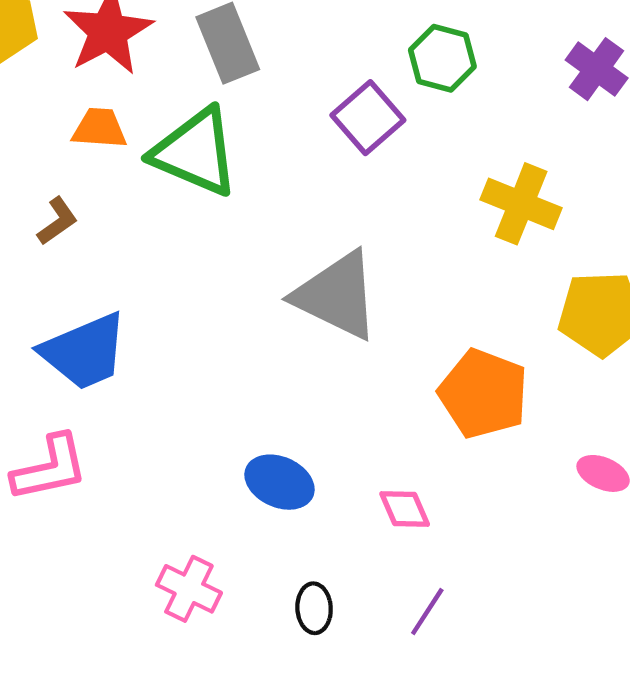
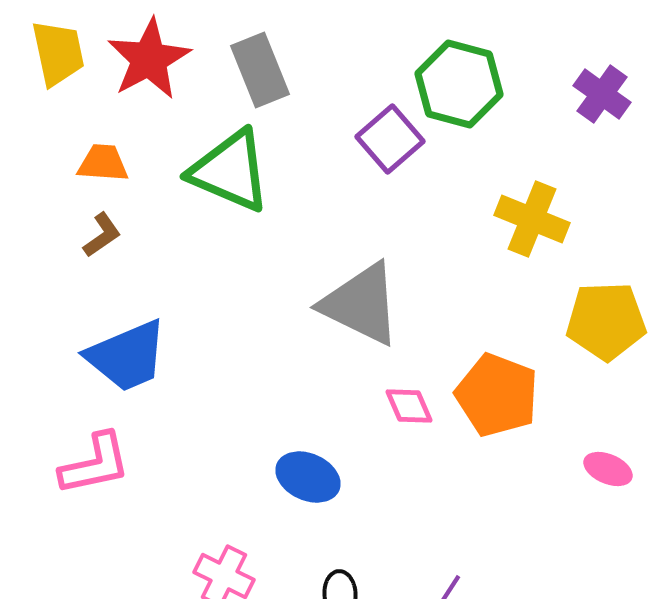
green hexagon: (442, 58) -> (459, 84), size x1.4
orange trapezoid: (99, 128) -> (103, 163), moved
pink diamond: (405, 509) -> (409, 406), moved

